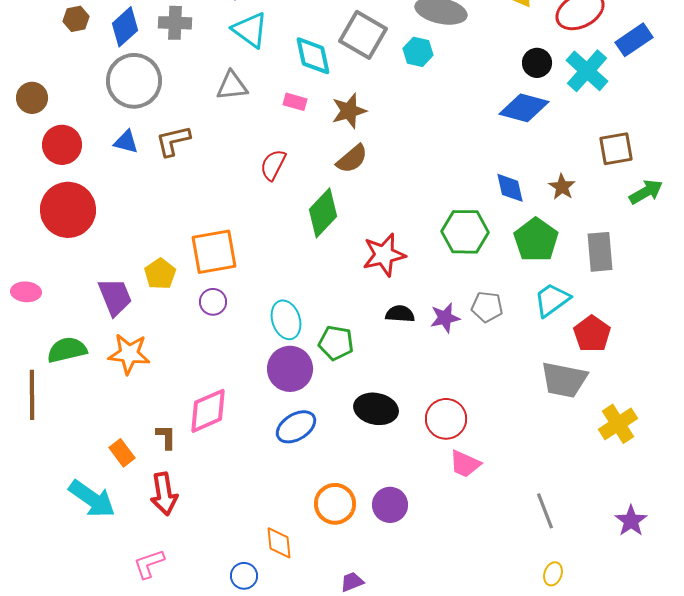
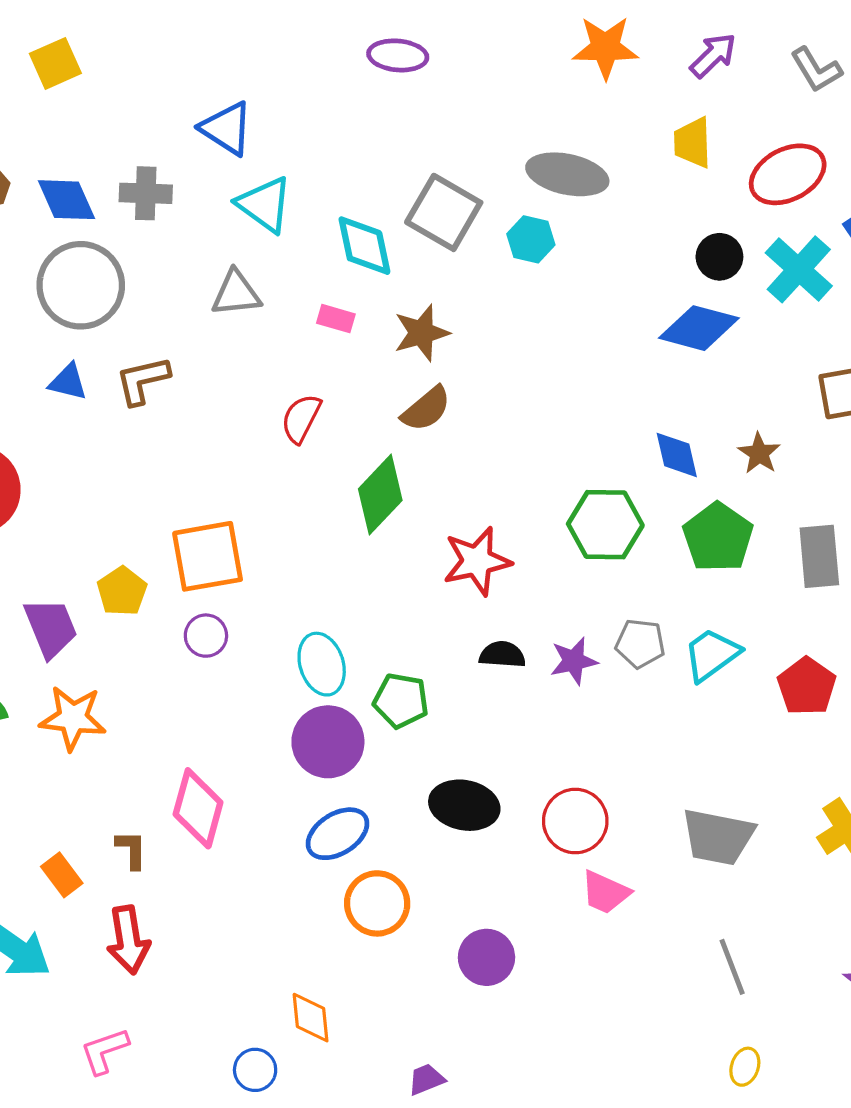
blue diamond: (125, 27) -> (66, 200), turned -72
cyan trapezoid: (552, 300) -> (712, 655), moved
gray trapezoid: (564, 380) -> (718, 837), moved
pink diamond: (208, 411) -> (198, 808), turned -51
orange circle: (335, 504) -> (377, 903), moved

